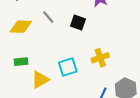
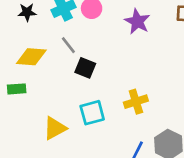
black square: (78, 23) -> (85, 68), moved
green rectangle: (21, 62) -> (17, 89), moved

